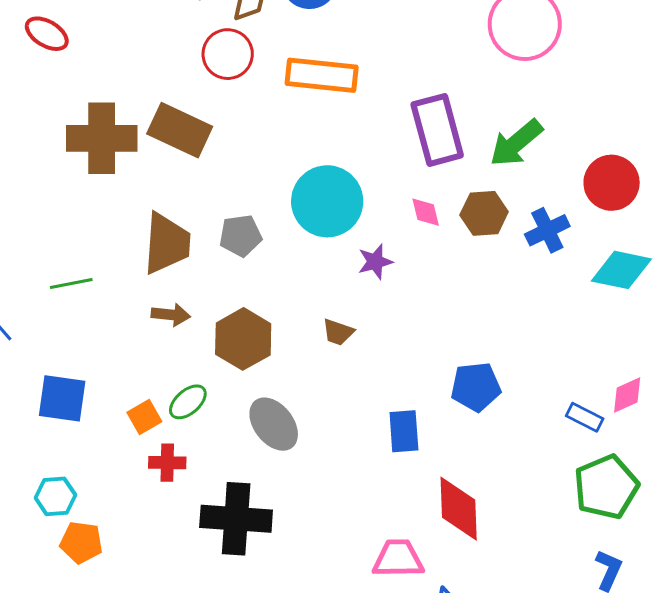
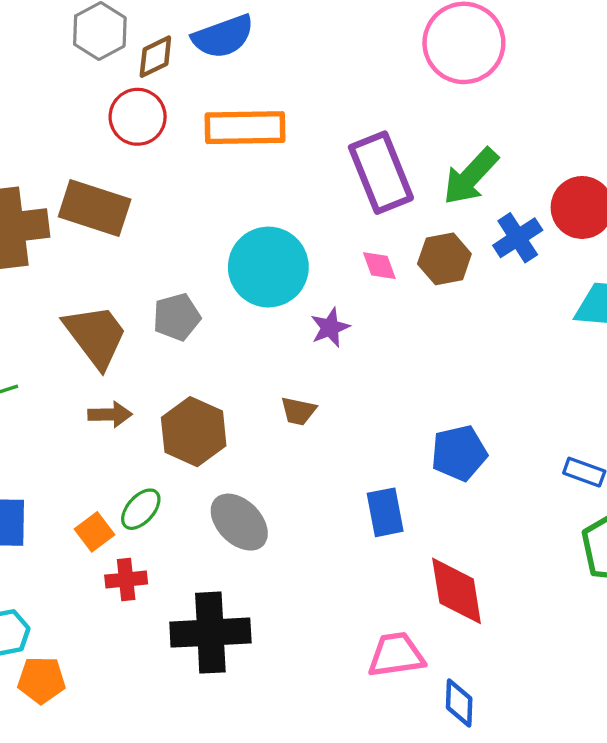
blue cross: (547, 230) -> (518, 238), moved
brown trapezoid: (167, 243) -> (96, 336), turned -34

